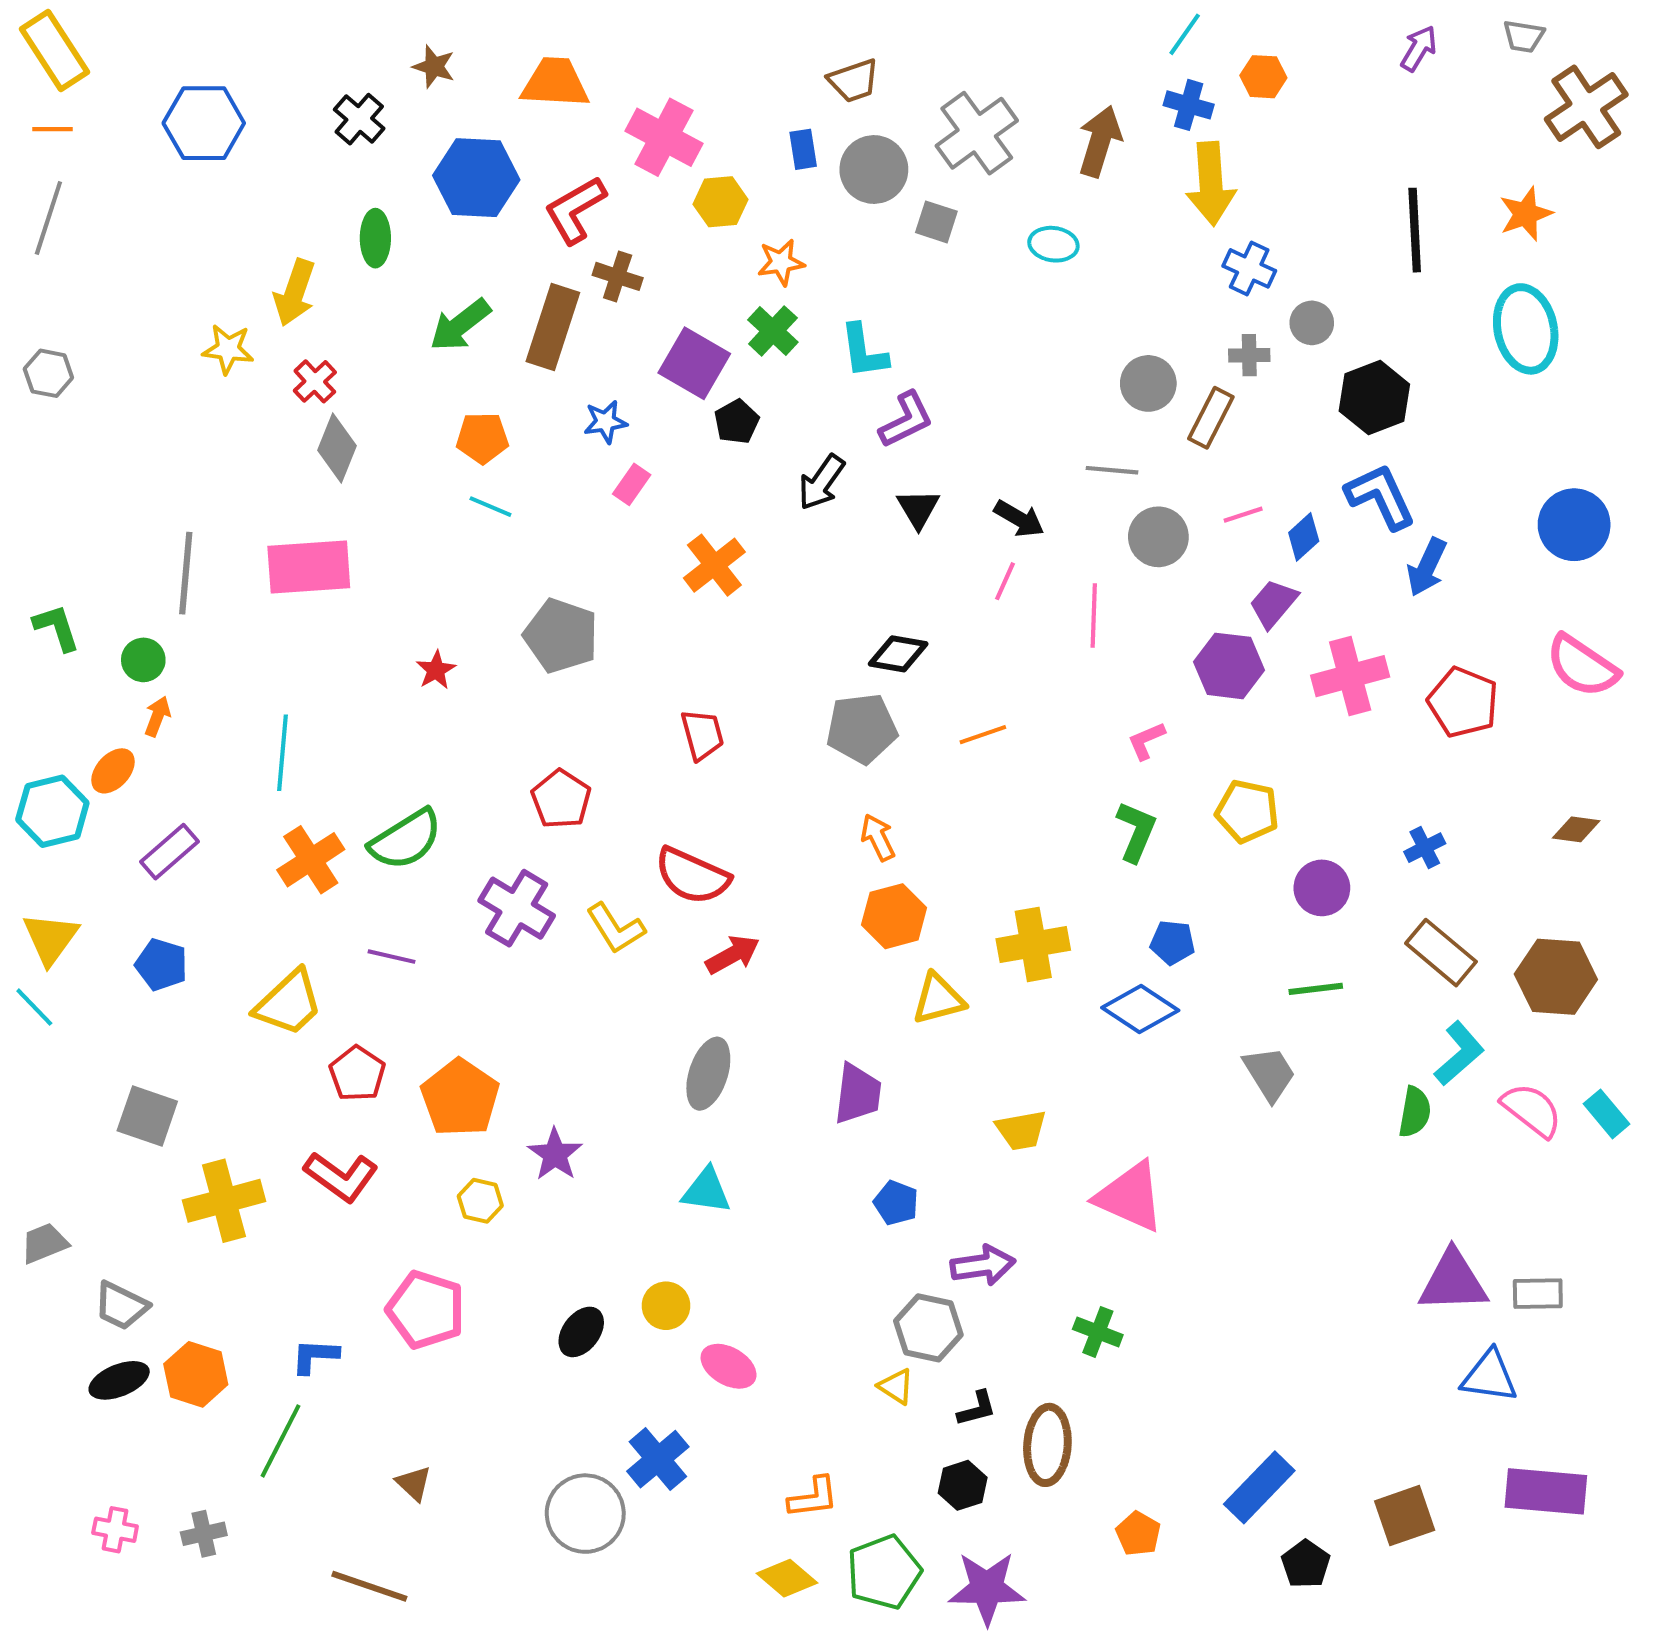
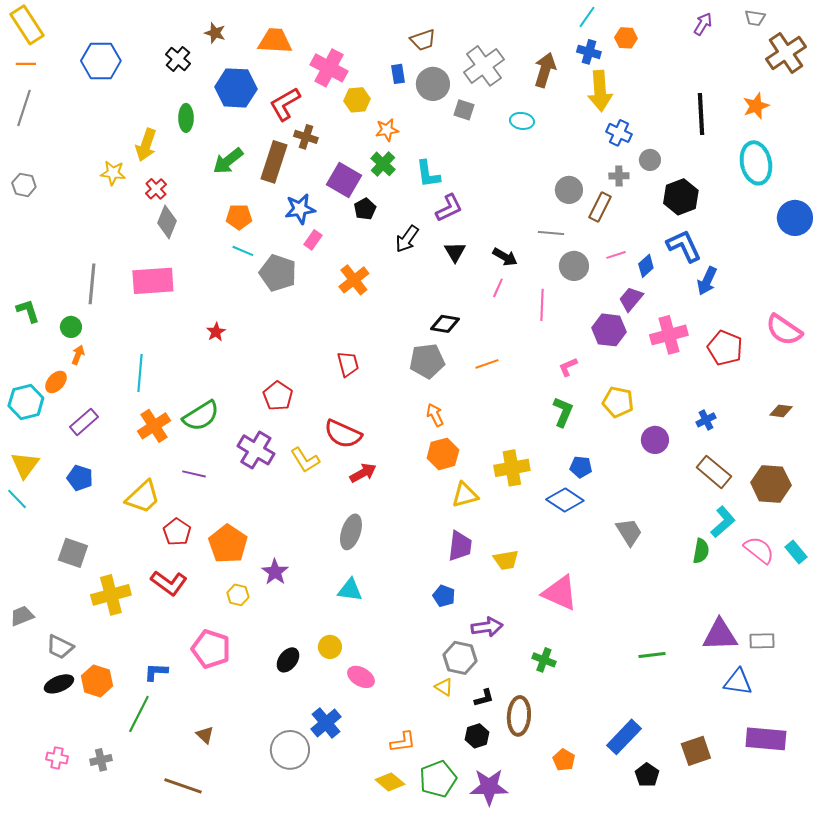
blue star: (605, 422) -> (300, 209), size x1.4
blue circle: (1574, 525) -> (795, 218), moved
gray pentagon: (561, 636) -> (278, 273), moved
green line: (1316, 989) -> (652, 655), moved
purple trapezoid: (858, 1094) -> (460, 546), moved

